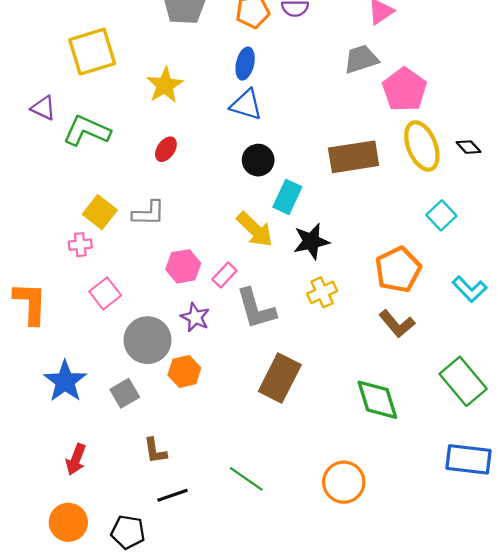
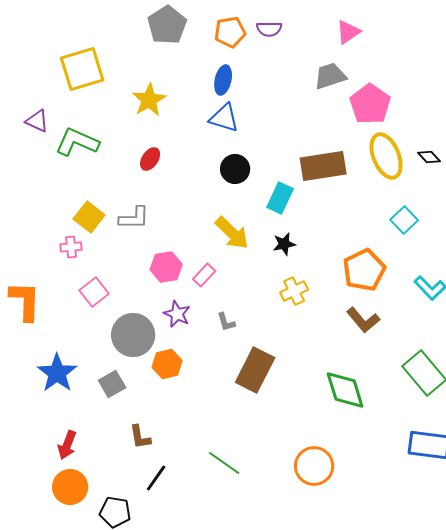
cyan rectangle: (287, 197) -> (280, 198), moved
black star: (311, 241) -> (284, 244), size x0.7
gray L-shape: (256, 309) -> (226, 322), moved, size x0.5
black line: (172, 495) -> (156, 478), turned -36
orange circle: (68, 522) -> (70, 487), moved

